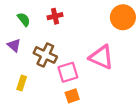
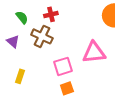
brown cross: (45, 55) -> (42, 36), moved
pink triangle: (101, 57) -> (94, 52), turned -30

